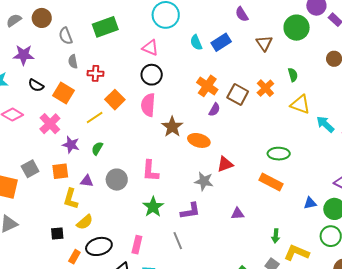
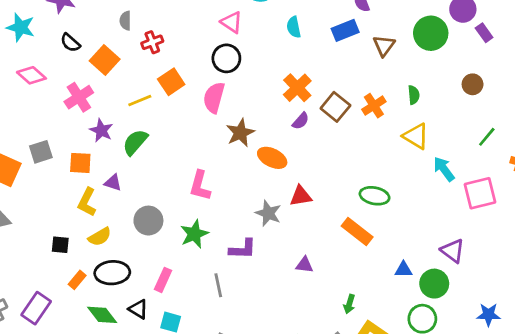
blue rectangle: (221, 42) -> (345, 30), moved
red cross: (96, 73) -> (152, 42), turned -35
green semicircle: (97, 148) -> (135, 142), size x1.5
gray circle: (117, 180) -> (148, 221), moved

